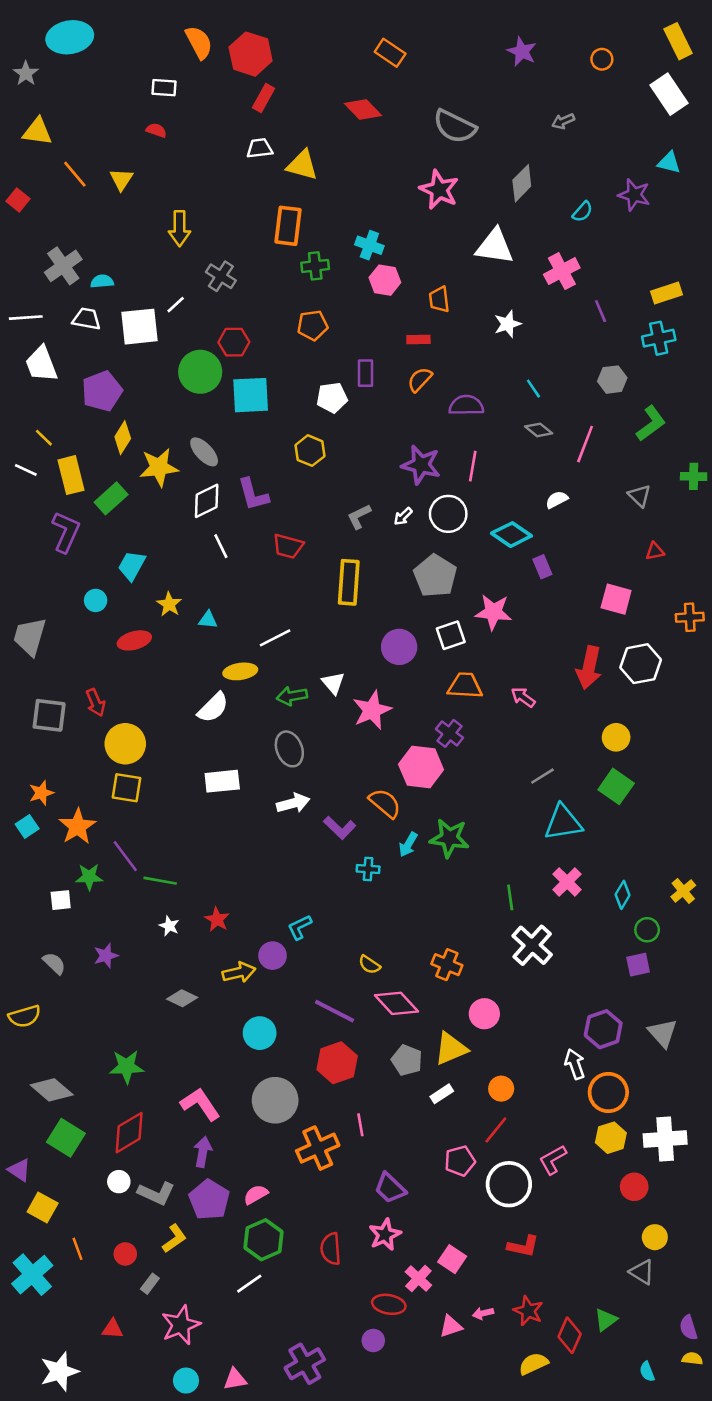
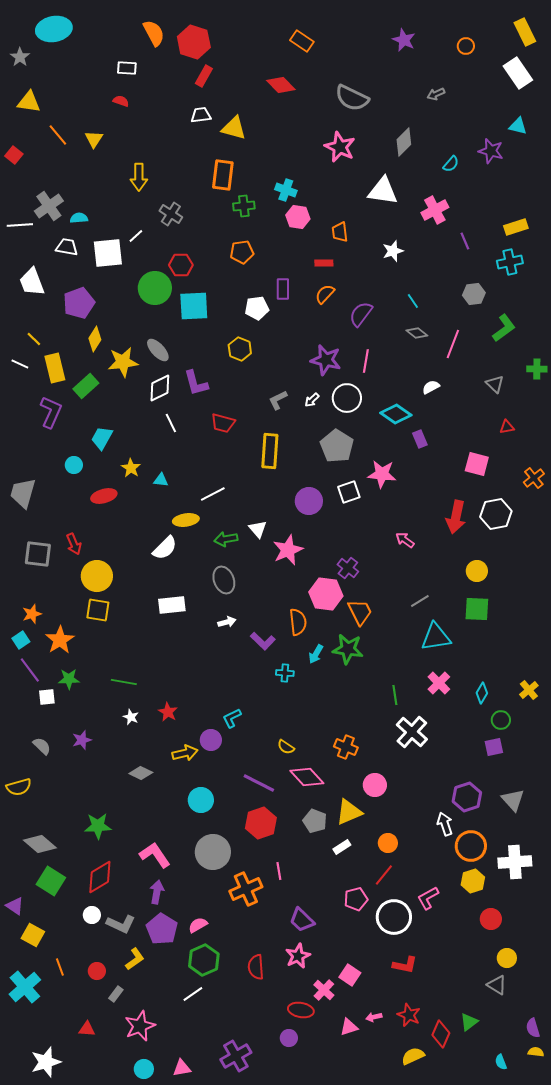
white line: (26, 318) -> (20, 225), moved
purple semicircle: (466, 405) -> (361, 314), turned -52
orange cross: (690, 617) -> (534, 478), turned -35
orange trapezoid: (465, 686) -> (360, 612), moved, turned 60
green square: (616, 786) -> (477, 609), turned -32
white arrow: (293, 803) -> (227, 622), size x0.7
orange semicircle: (385, 803) -> (298, 622), turned 44
purple line: (125, 856) -> (30, 670), moved
white cross: (665, 1139) -> (515, 862), moved

